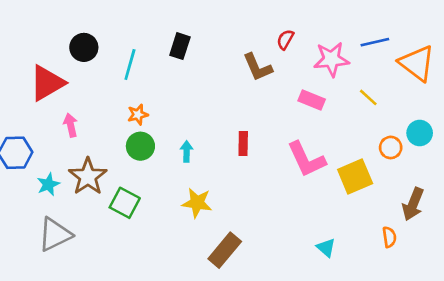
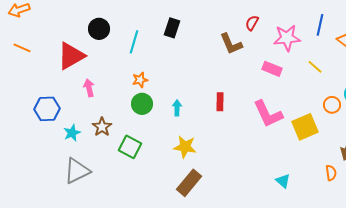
blue line: (375, 42) -> (320, 25), turned -65
brown star: (88, 176) -> (102, 127), size x0.7
brown rectangle: (225, 250) -> (189, 183), moved

